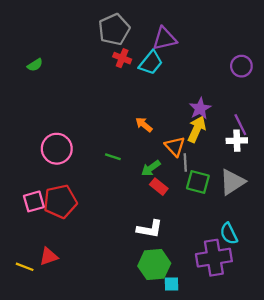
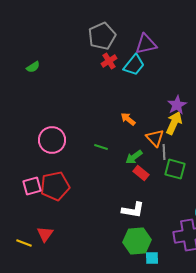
red cross: (122, 58) -> (109, 61), turned 35
red triangle: (49, 257) -> (45, 234), turned -36

